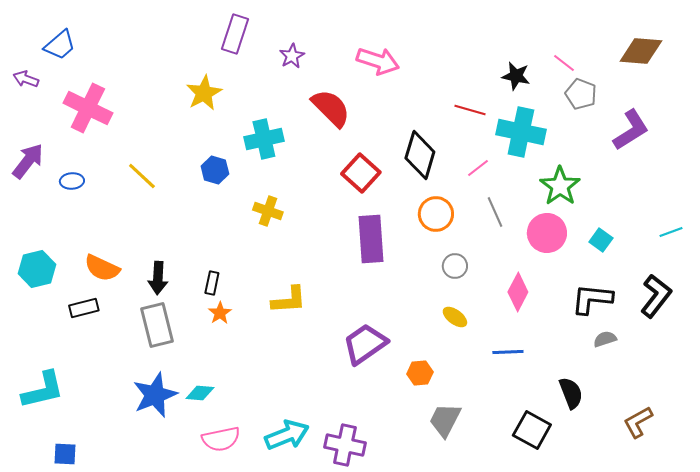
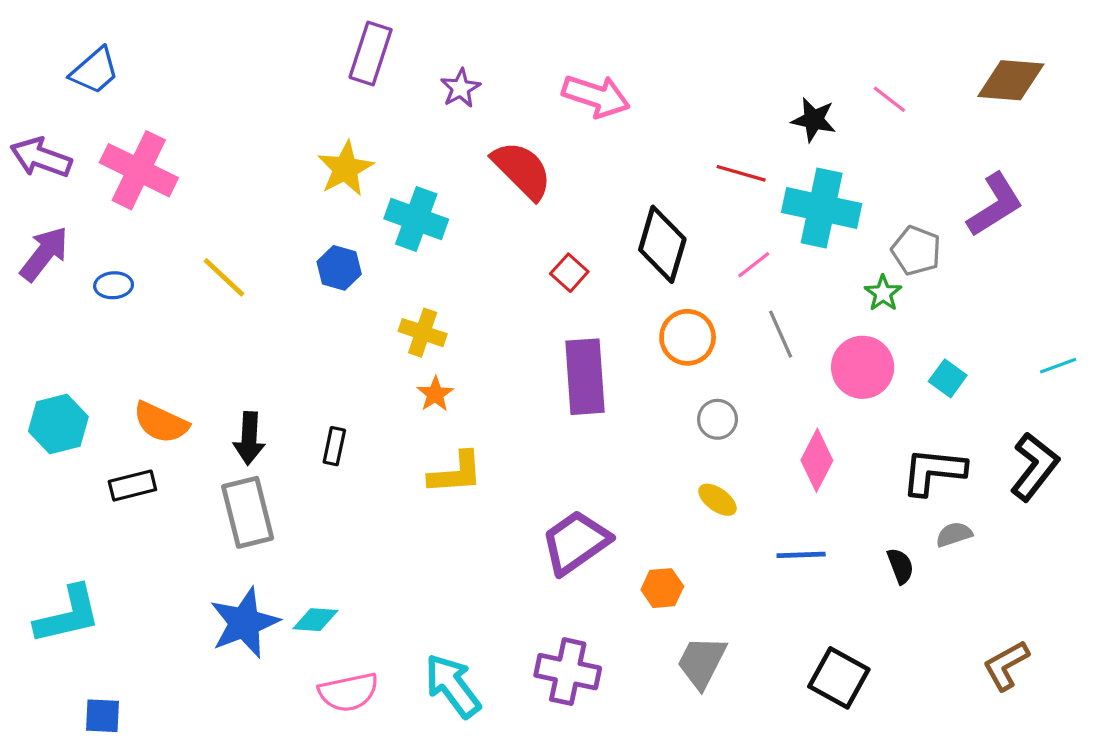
purple arrow: (26, 79) -> (41, 158), moved, size x1.5
yellow star: (204, 93) -> (345, 169), moved
gray pentagon: (581, 94) -> (916, 251), moved
cyan cross: (264, 139) -> (416, 219), turned 33
red square: (361, 173) -> (569, 273), size x0.6
green star: (560, 186) -> (883, 293), size x0.6
orange star: (220, 313) -> (435, 394), moved
black semicircle: (571, 393) -> (900, 566), moved, size x0.7
cyan arrow: (287, 435) -> (453, 686), turned -105
purple cross: (345, 445) -> (568, 672), moved

